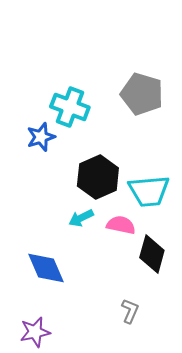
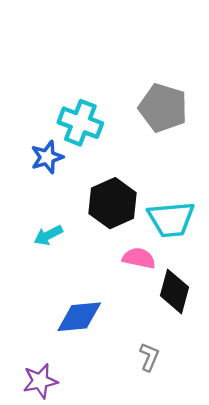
cyan arrow: (81, 218) -> (48, 235), moved
blue diamond: (46, 268) -> (79, 317), moved, turned -72

